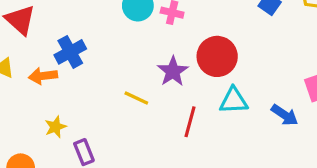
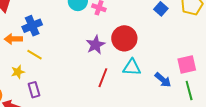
yellow line: (136, 98) -> (35, 55), moved

